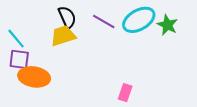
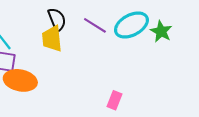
yellow trapezoid: (63, 36) -> (52, 39), turned -80

